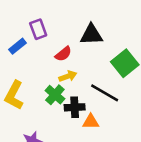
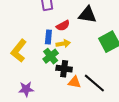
blue rectangle: (18, 46) -> (48, 37), moved, turned -56
black line: (105, 93) -> (94, 83), moved

